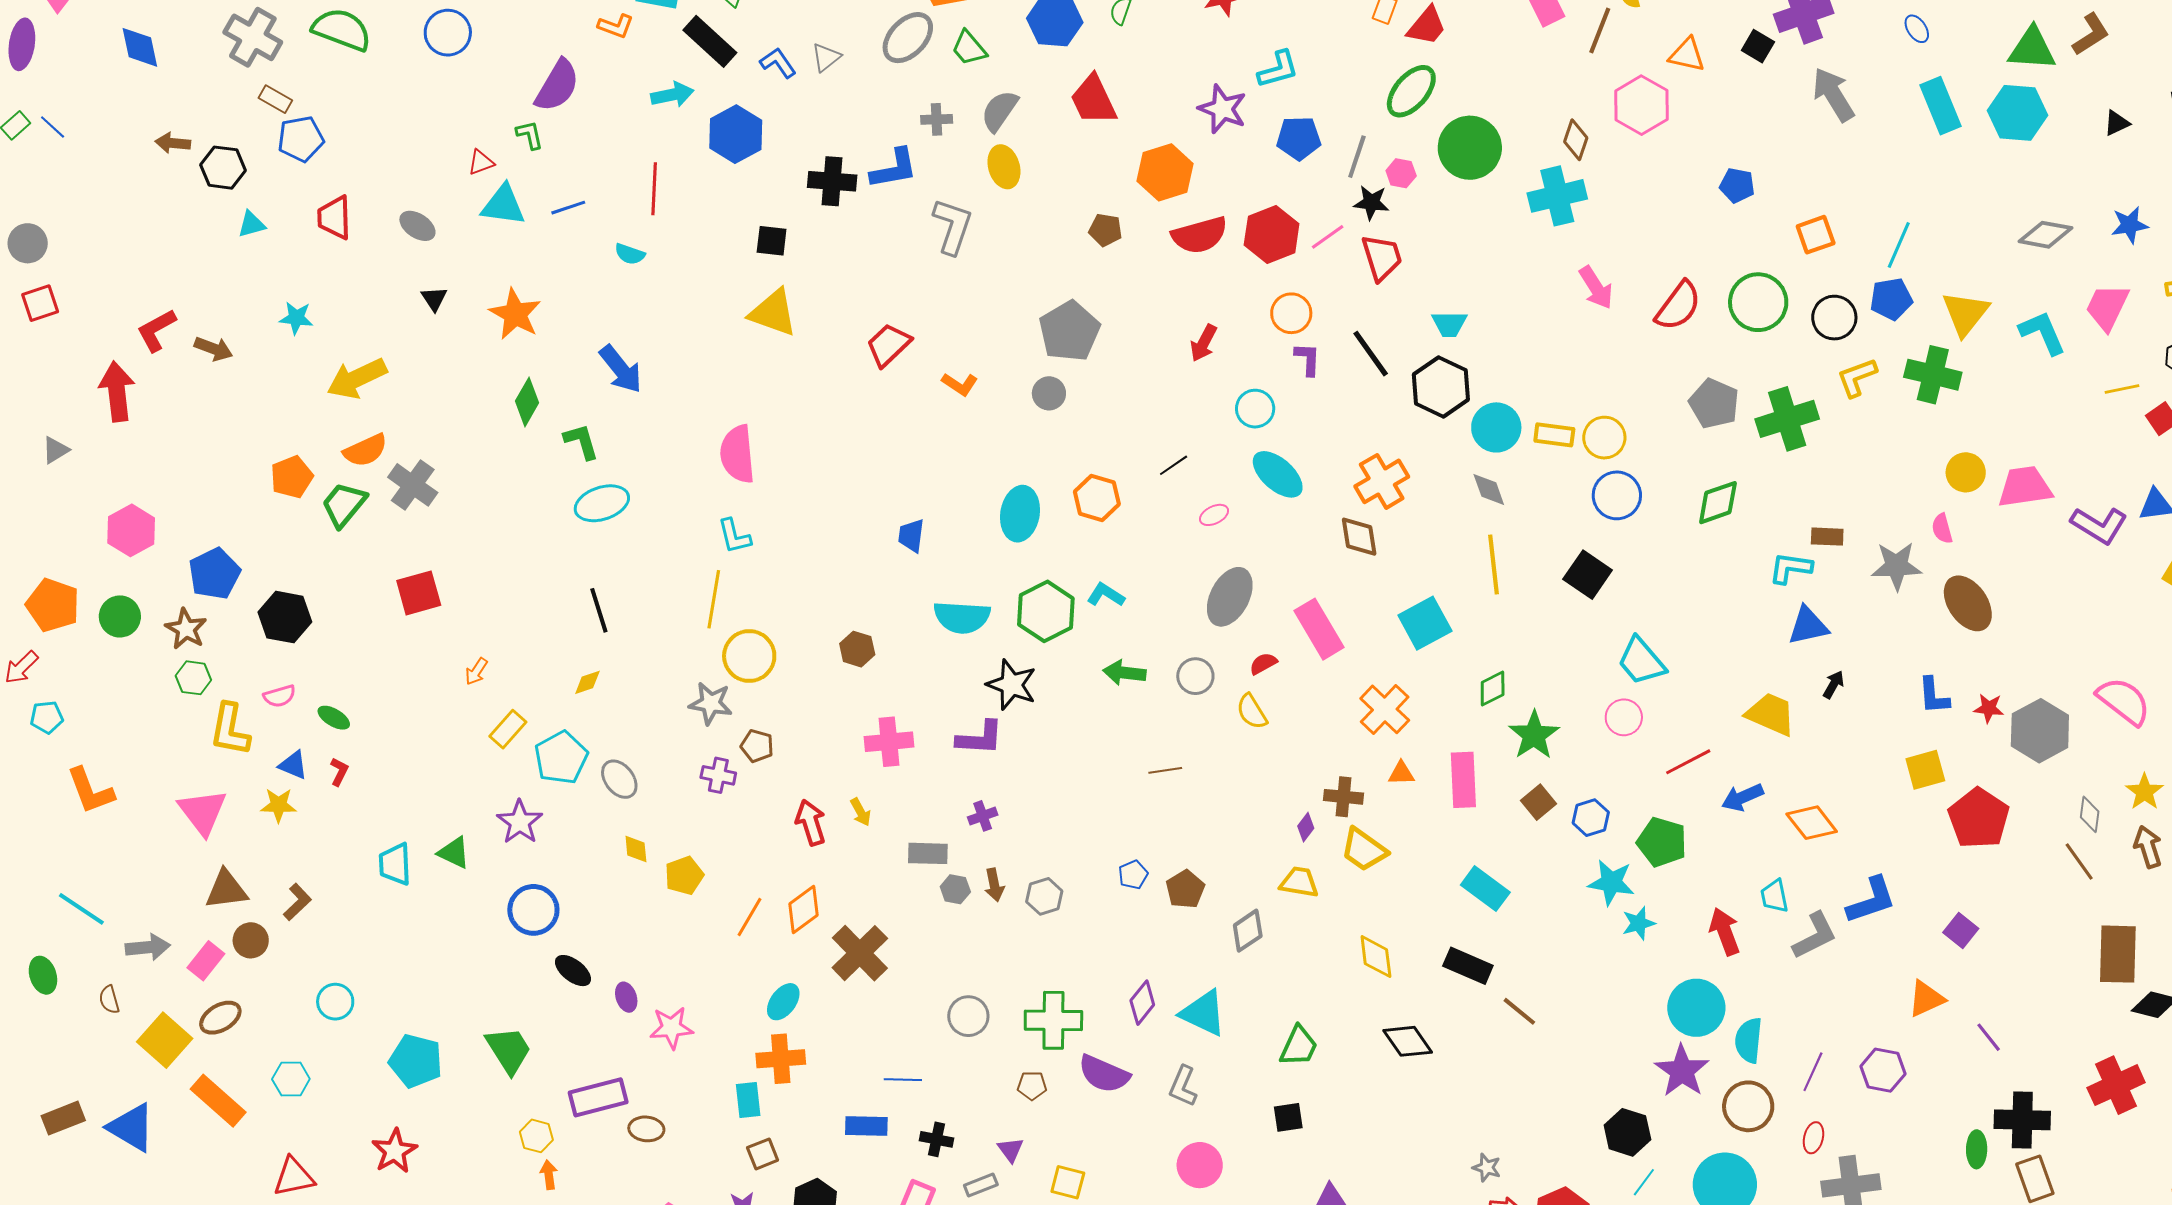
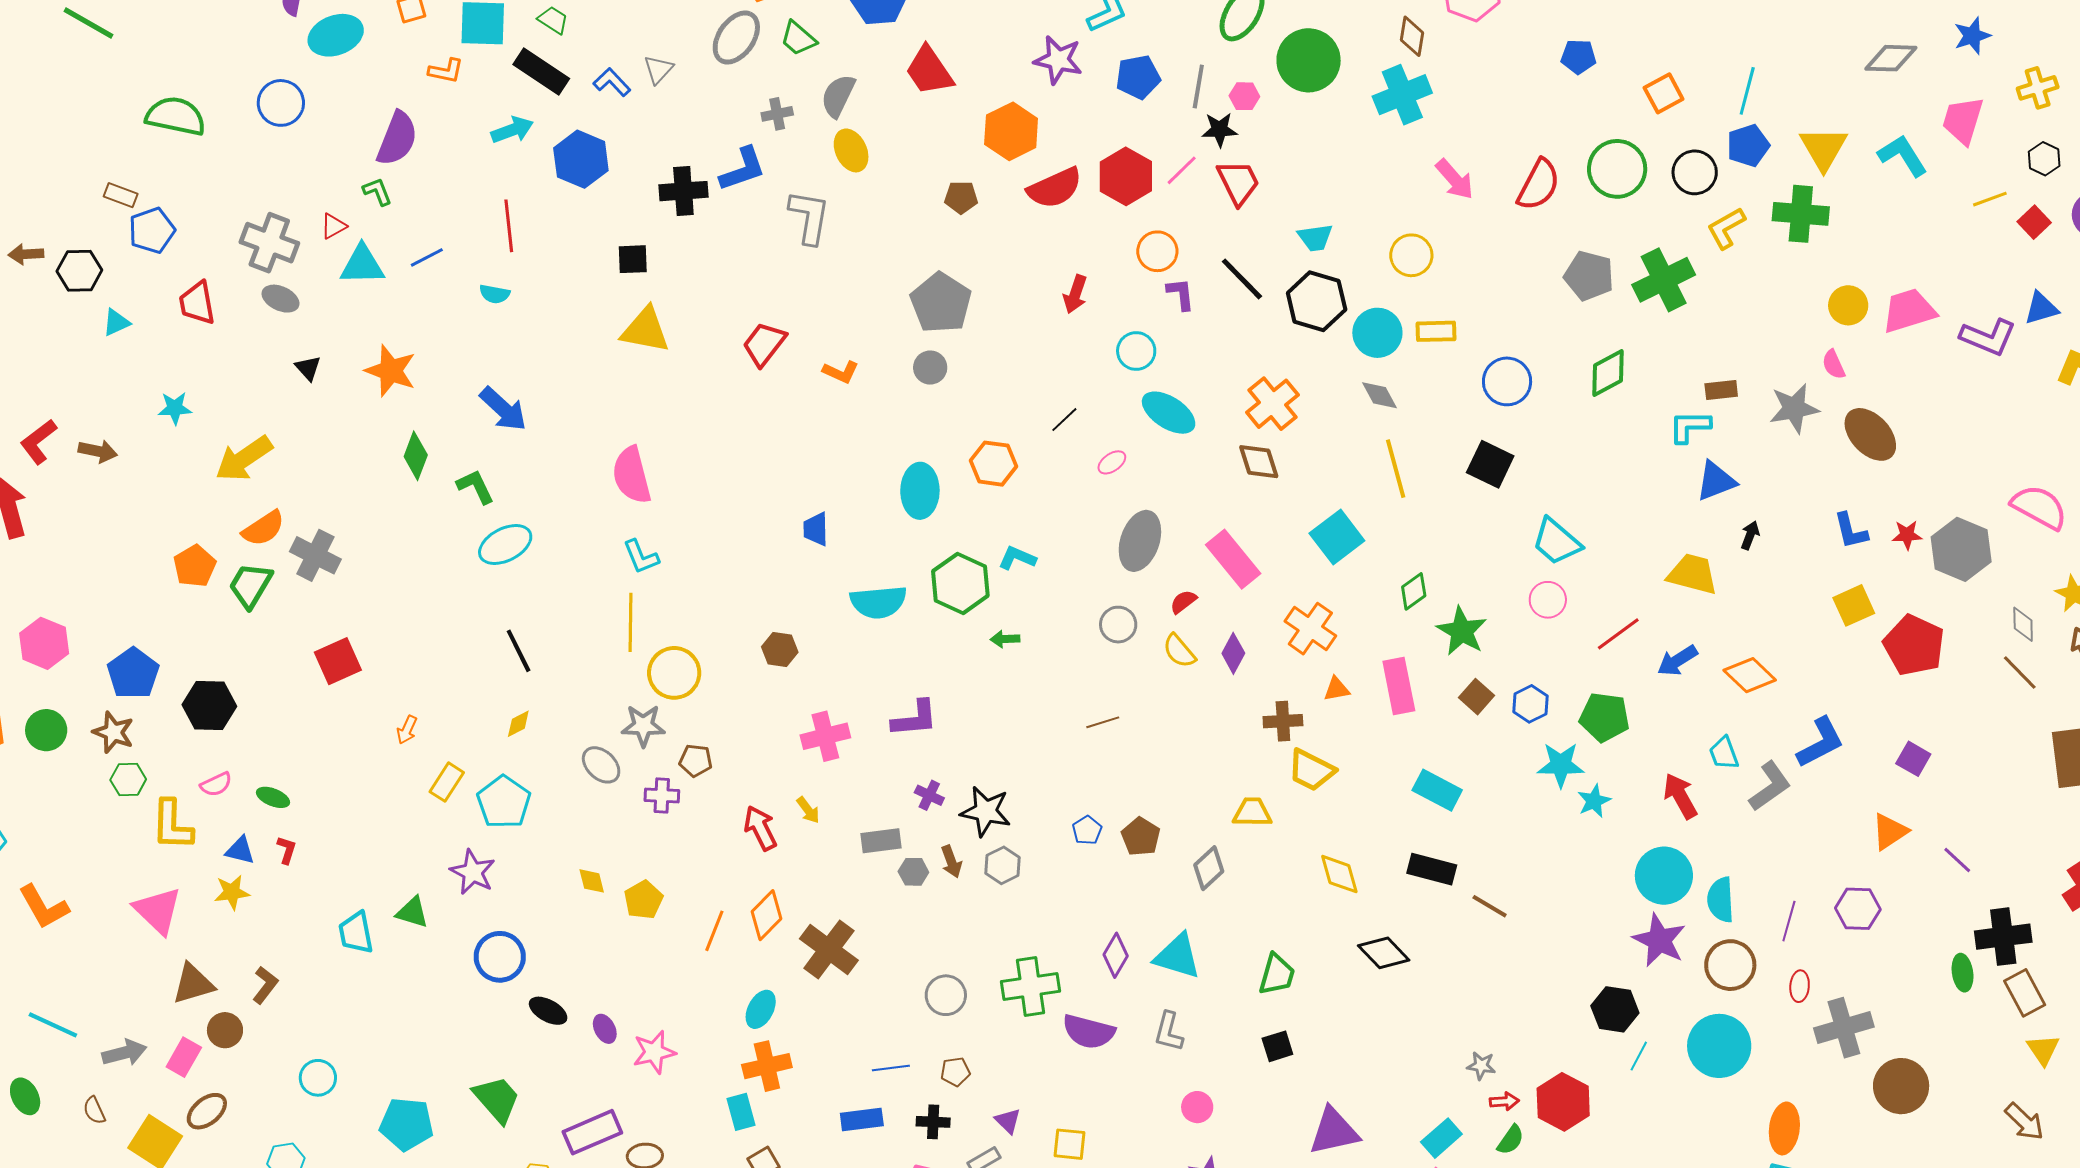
gray cross: (253, 37) -> (269, 243), moved
yellow circle: (1604, 438) -> (1411, 255), moved
green arrow: (1124, 673) -> (1005, 639), moved, size x0.7
black star: (1011, 685) -> (986, 811), moved
gray ellipse: (619, 779) -> (601, 765), moved
purple cross: (983, 816) -> (929, 795), turned -36
purple diamond: (1306, 827) -> (1233, 653), moved, size x1.4
brown pentagon: (1032, 1086) -> (955, 1072), moved
pink circle: (1200, 1165) -> (1197, 1107), size x0.7

